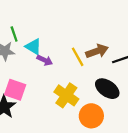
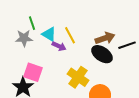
yellow line: (78, 57) -> (70, 35), moved
black ellipse: (107, 89) -> (102, 54), moved

